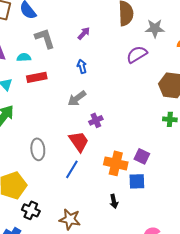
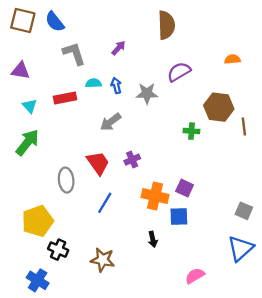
gray star: (155, 28) -> (147, 93), moved
cyan semicircle: (24, 57) -> (93, 83), moved
green cross: (170, 119) -> (191, 131), moved
purple cross: (96, 120) -> (132, 160), moved
red trapezoid: (79, 141) -> (98, 163), moved

